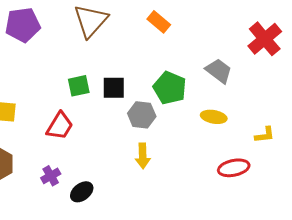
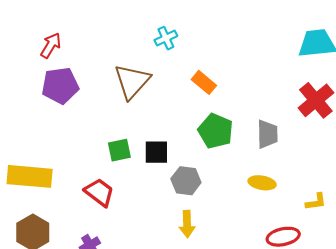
gray trapezoid: (219, 71) -> (267, 134), turned 52
green pentagon: (170, 88) -> (216, 131), moved
red trapezoid: (60, 126) -> (99, 192), turned -84

